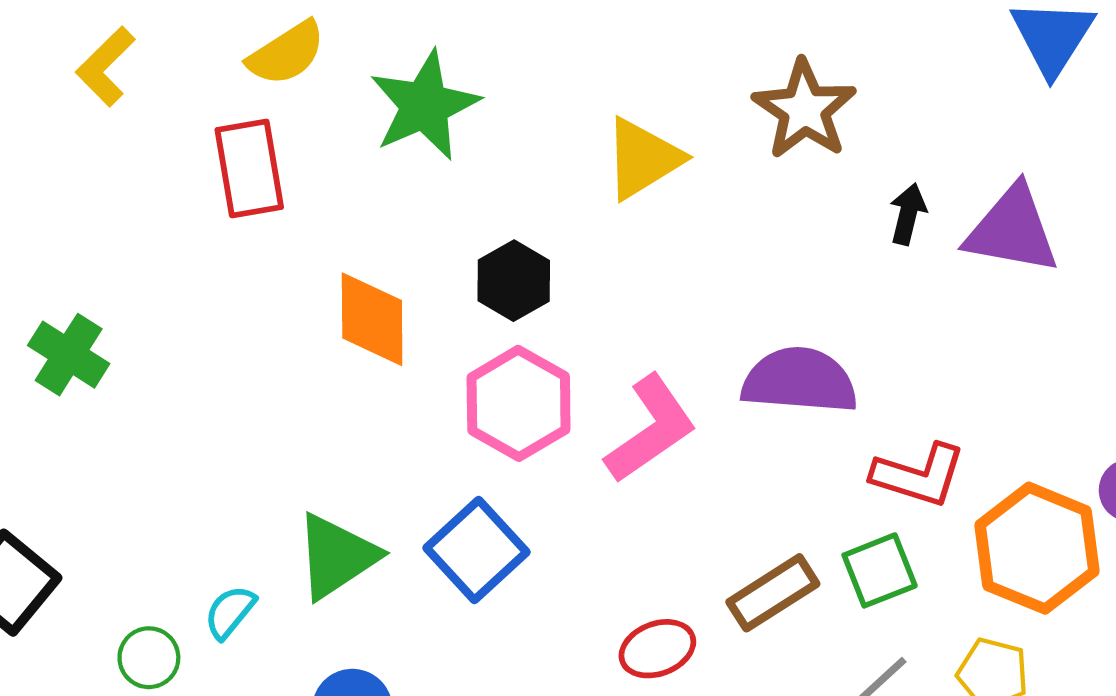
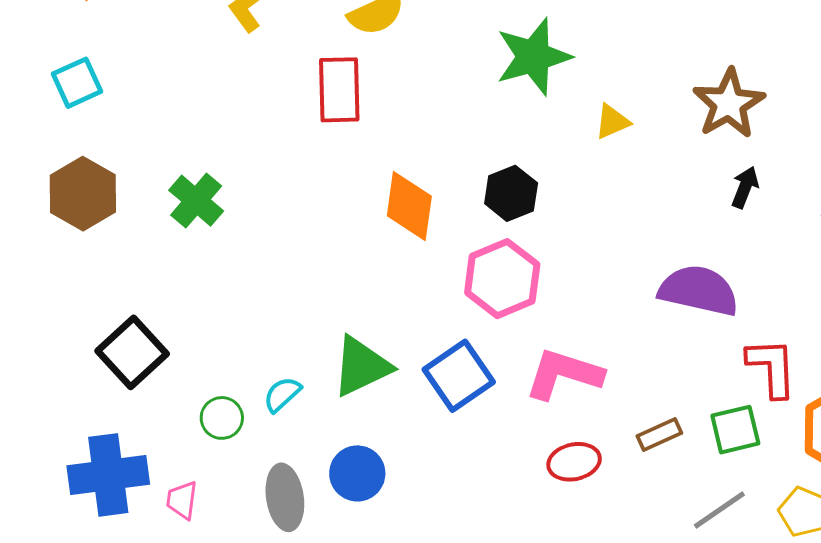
green star: (425, 105) -> (533, 57), moved
yellow triangle: (643, 159) -> (612, 122), size x0.6
black arrow: (908, 214) -> (745, 187), moved
pink L-shape: (651, 429) -> (564, 374), moved, turned -136
red L-shape: (919, 475) -> (772, 368), turned -118
brown rectangle: (773, 593) -> (659, 435), size x0.7

